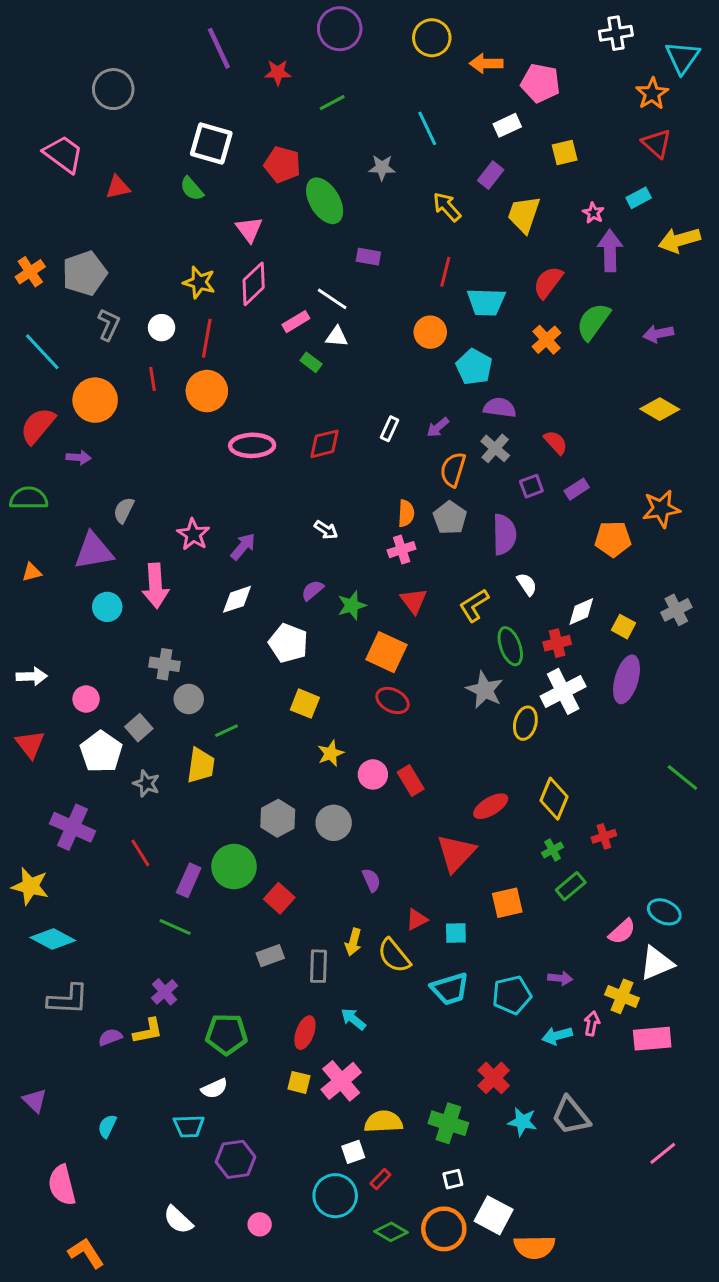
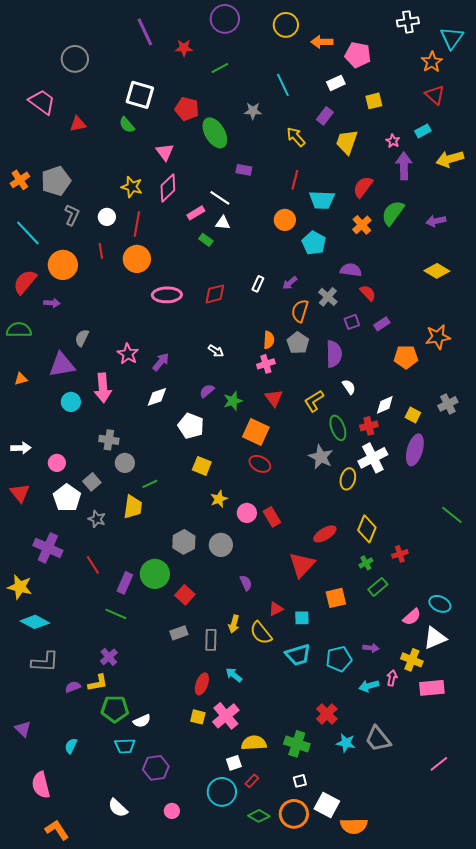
purple semicircle: (500, 408) -> (351, 270), moved
green pentagon: (226, 1034) -> (115, 709), moved

